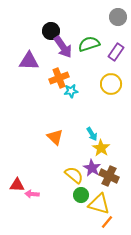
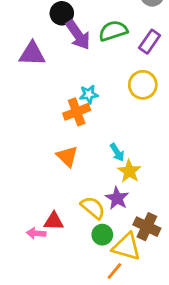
orange cross: (59, 78) -> (77, 112), moved
brown cross: (109, 176) -> (147, 227), moved
red triangle: (17, 185) -> (54, 221), moved
orange line: (107, 222) -> (114, 271), moved

